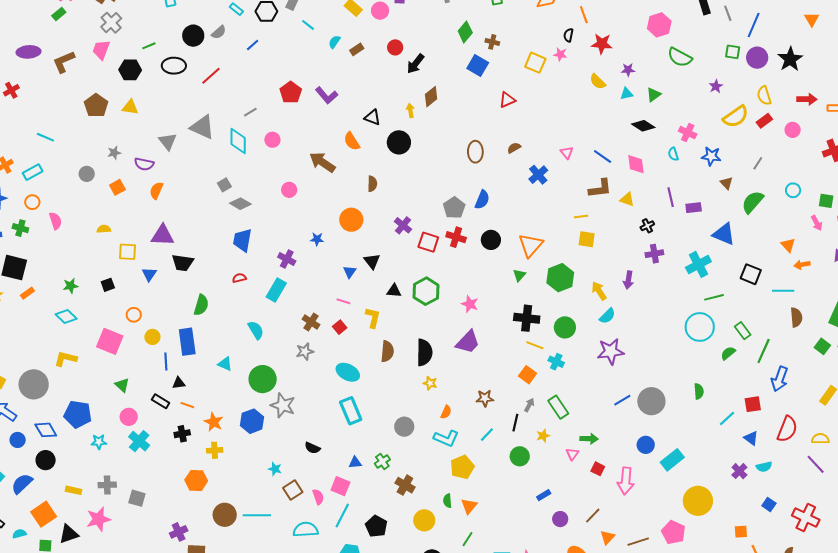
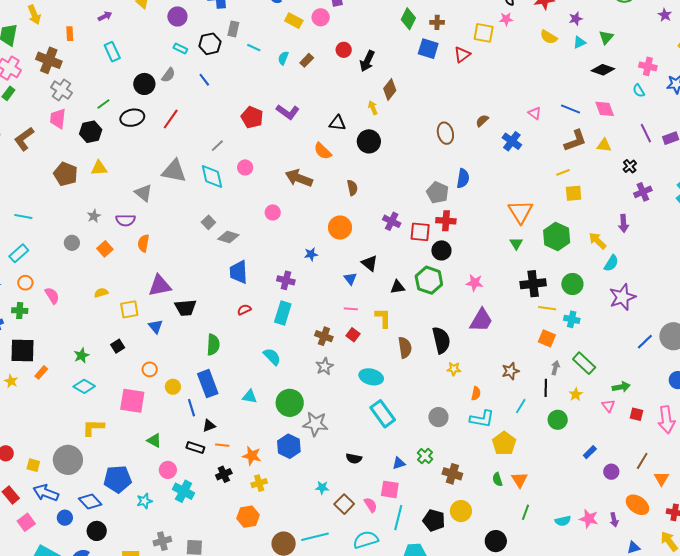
blue line: (253, 45) -> (204, 80), turned -72
red triangle: (507, 100) -> (462, 55), moved
black circle: (491, 240) -> (441, 250), moved
yellow circle: (424, 520) -> (461, 511), moved

